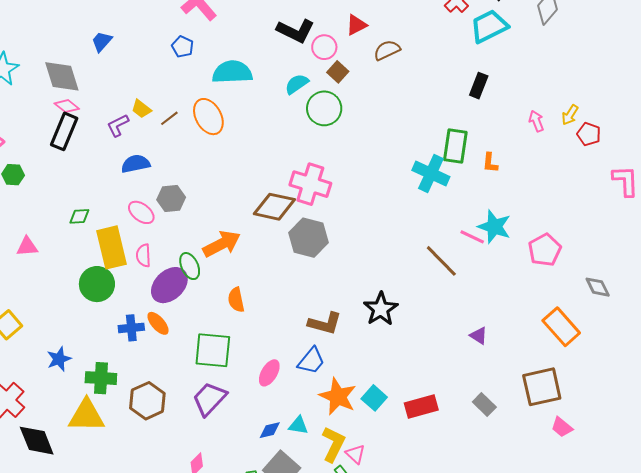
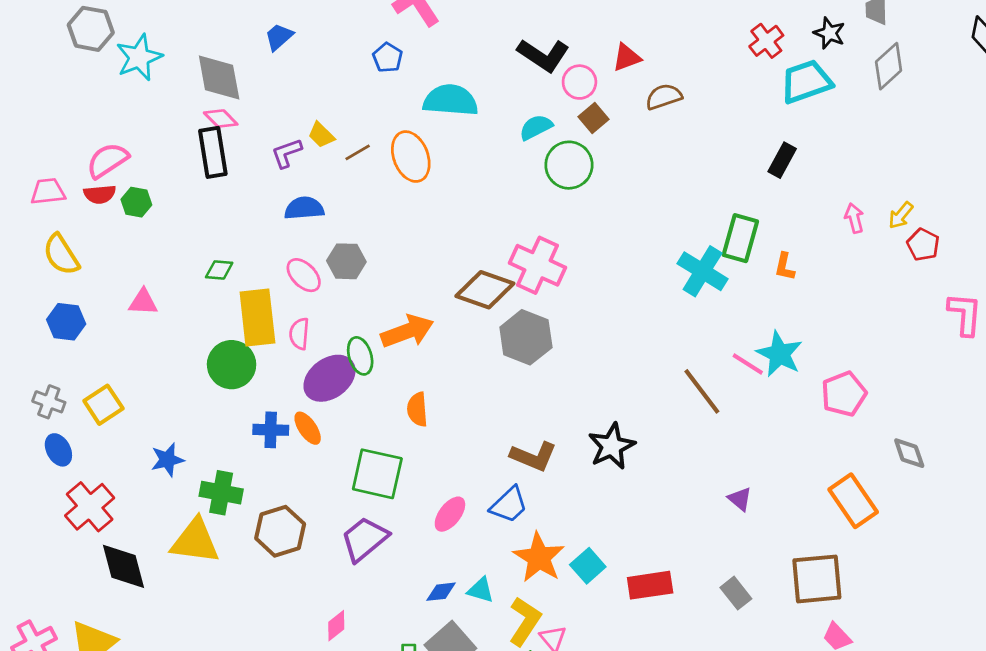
black rectangle: (64, 131) -> (213, 152), turned -39

